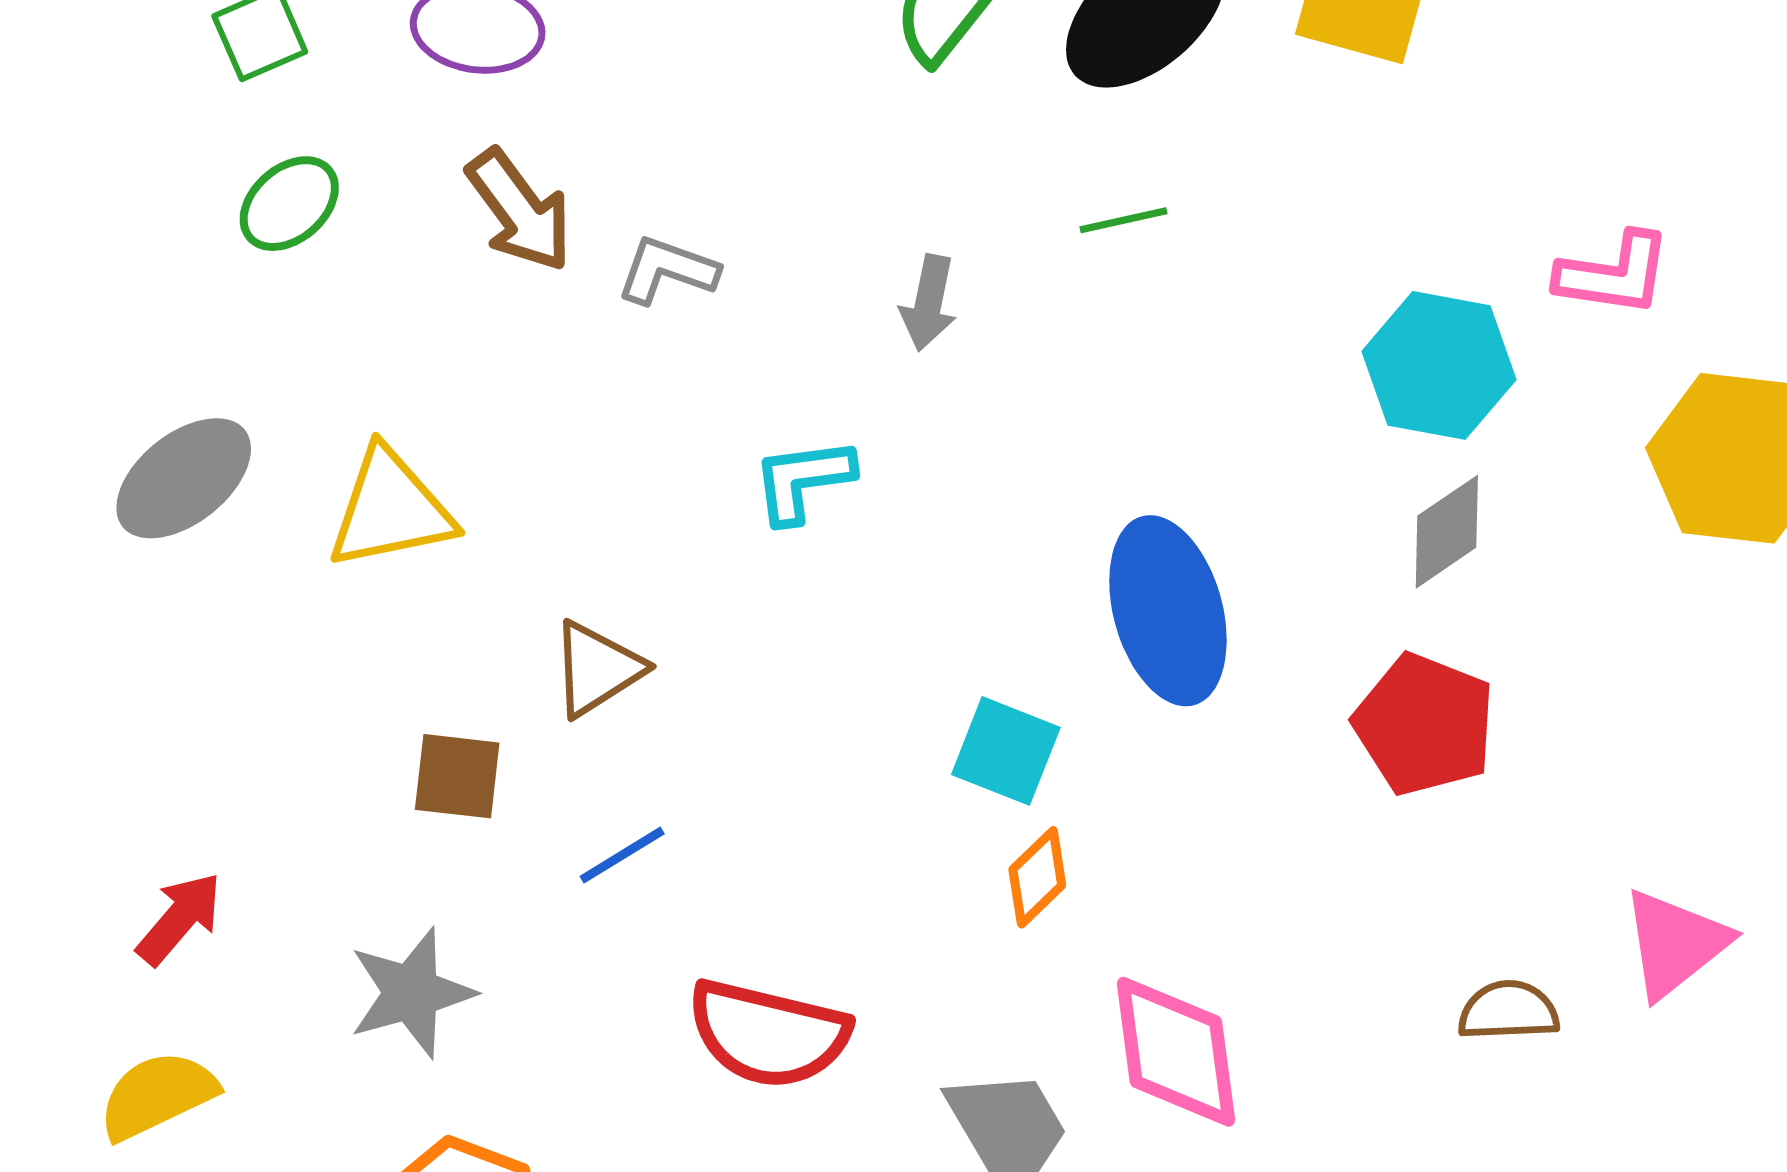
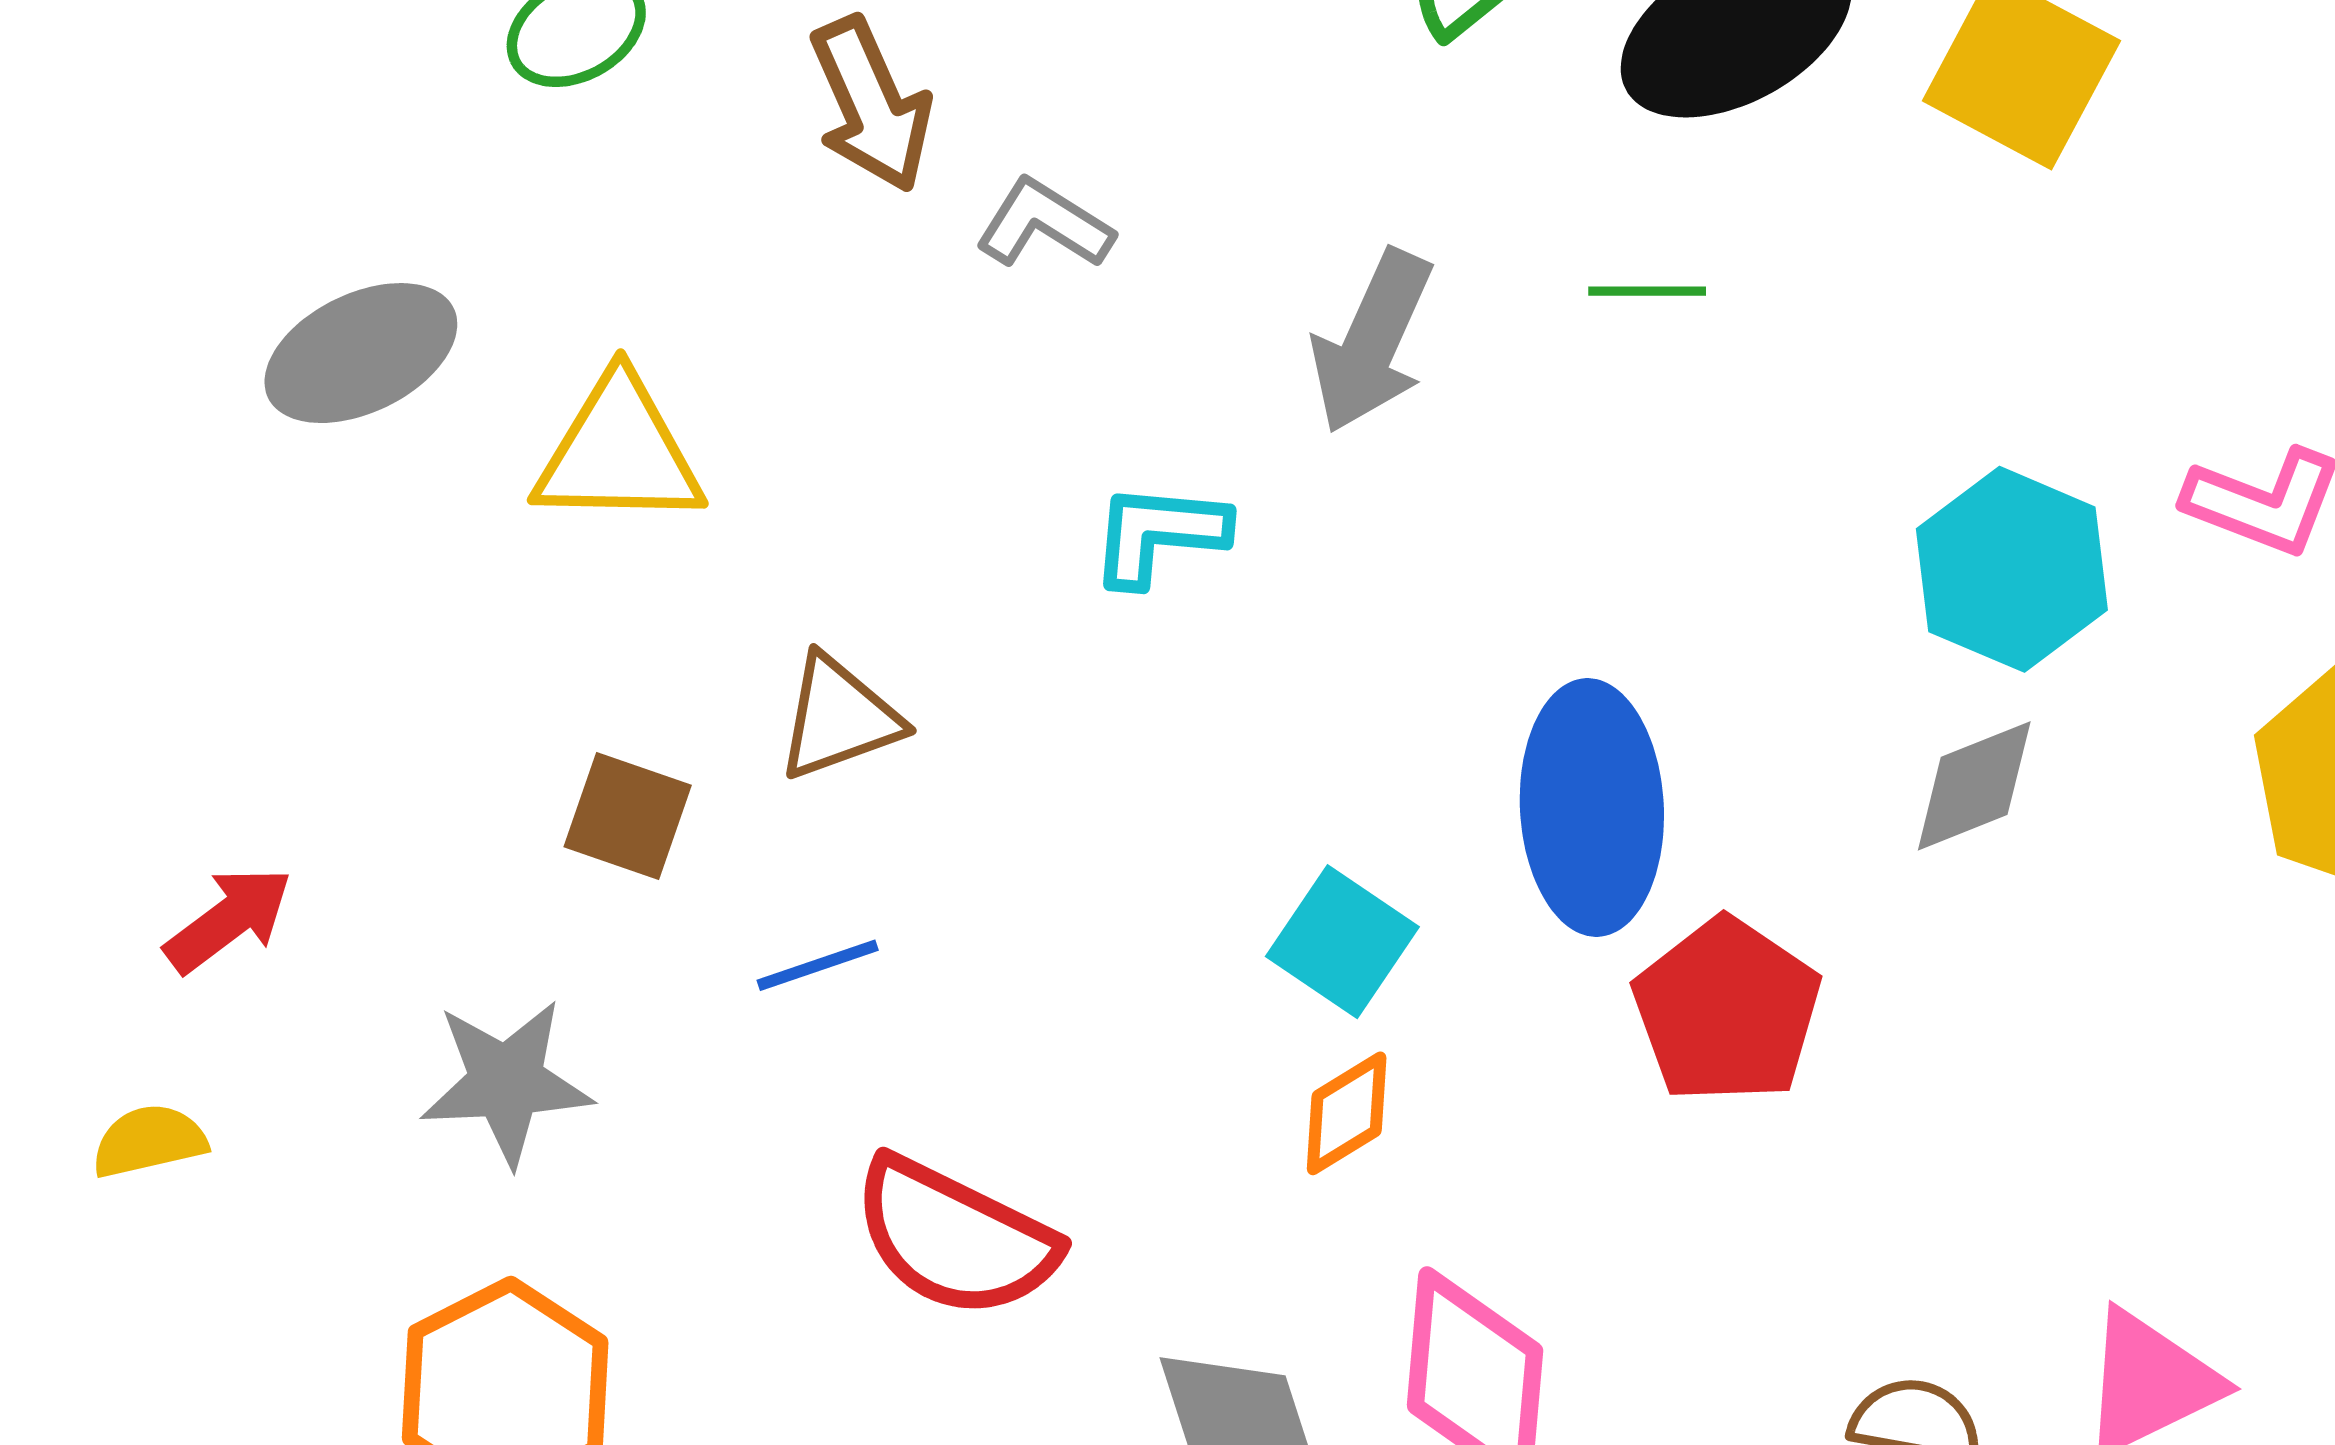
gray arrow: (929, 303) -> (1372, 342), size x1.5
red pentagon: (1425, 724) -> (1727, 1011), moved
yellow semicircle: (157, 1095) -> (149, 1141), size x0.7

